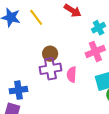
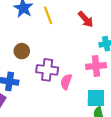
brown circle: (50, 54) -> (22, 51), moved

